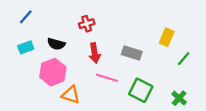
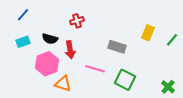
red arrow: (95, 53) -> (70, 50), moved
green line: (184, 59) -> (172, 40), moved
green cross: (179, 98) -> (168, 87), moved

